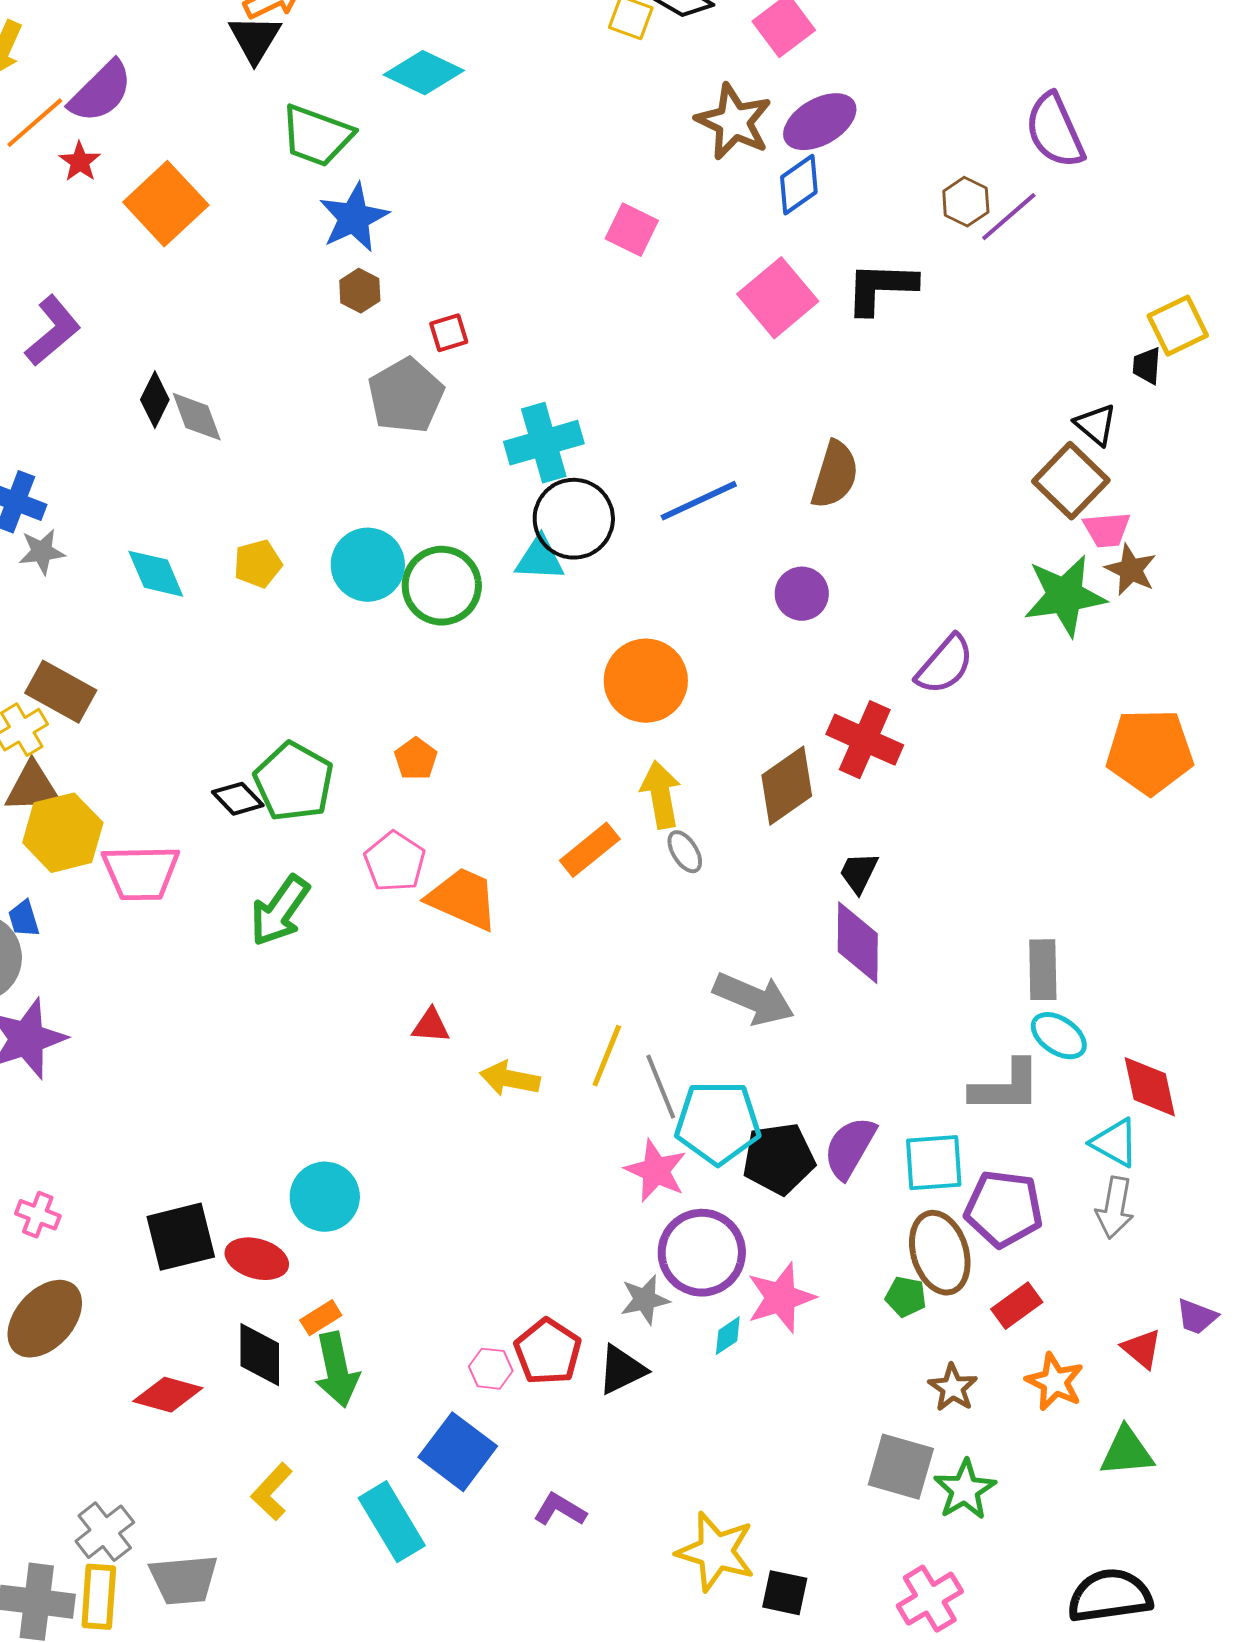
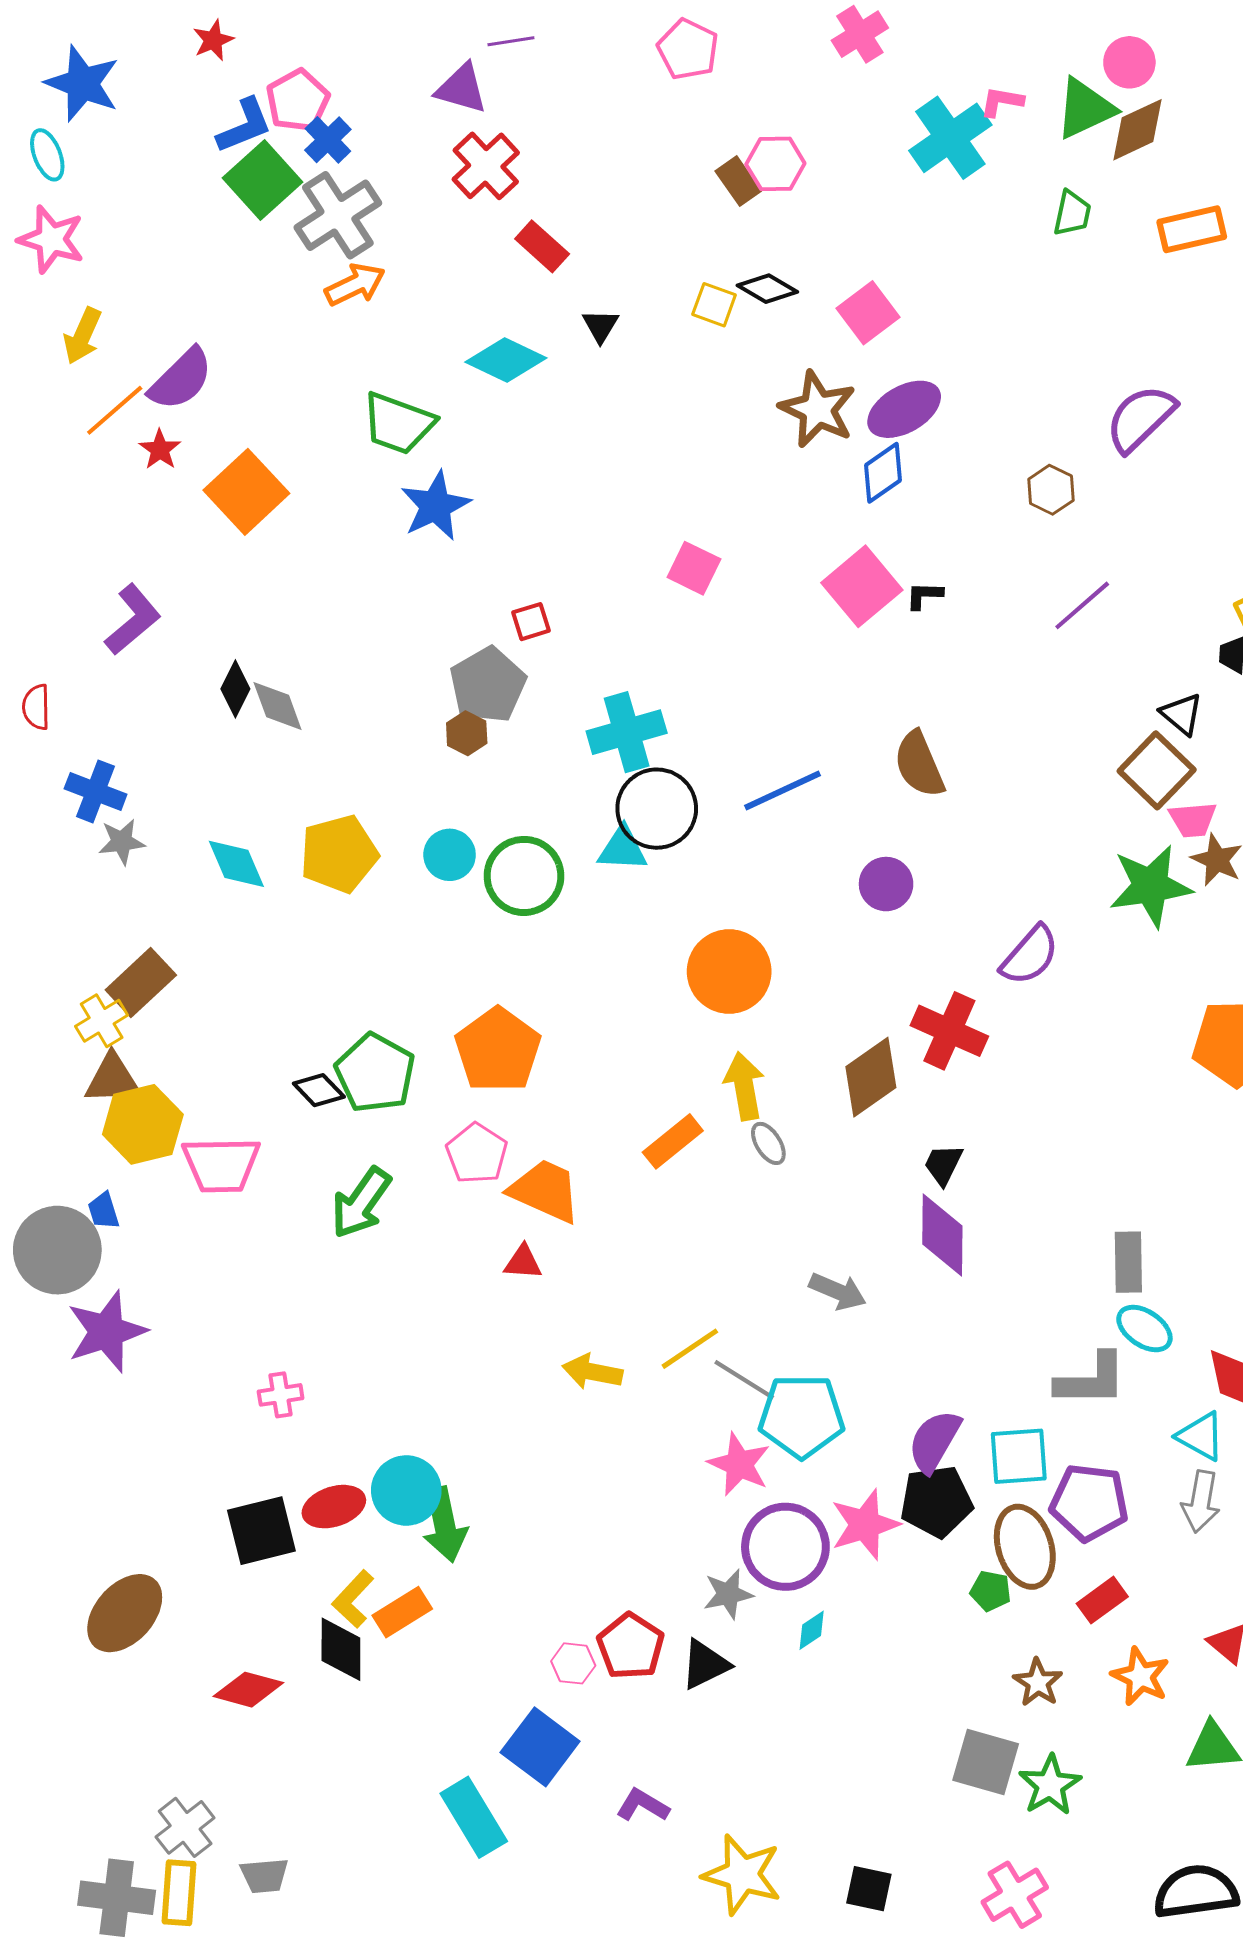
black triangle: (255, 39) -> (600, 326), moved, size x0.7
purple semicircle: (1055, 131) -> (1140, 418), turned 70
purple line: (1009, 217) -> (1082, 605), moved
pink square: (632, 230) -> (694, 568), moved
black L-shape: (881, 288) -> (924, 595), moved, size x0.5
brown hexagon: (360, 291) -> (467, 733), moved
brown semicircle: (835, 475) -> (919, 764), turned 140
yellow pentagon: (258, 564) -> (339, 854), size x1.6
cyan circle: (368, 565) -> (450, 855), size x0.7
brown rectangle: (61, 692) -> (141, 983), turned -72
orange pentagon: (416, 759) -> (498, 1050), size x2.0
gray arrow: (754, 999) -> (838, 1291), size x0.7
red triangle: (431, 1026) -> (523, 1262), moved
yellow line: (607, 1056) -> (690, 1349), turned 34
gray line: (661, 1087) -> (744, 1380), turned -36
black pentagon: (779, 1159) -> (936, 1502), moved
pink cross: (38, 1215) -> (281, 1395), moved, turned -30
red ellipse: (257, 1259) -> (334, 1507), moved, turned -34
pink star: (781, 1298) -> (865, 1525), moved
orange rectangle: (321, 1318) -> (402, 1612), size x1.4
green arrow: (337, 1370) -> (445, 1525), moved
yellow L-shape: (272, 1492) -> (353, 1599), moved
yellow star: (716, 1552) -> (742, 1875), moved
gray trapezoid: (184, 1580) -> (264, 1876), size x0.7

